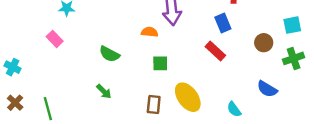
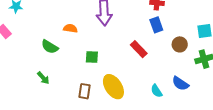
blue rectangle: (223, 23) -> (156, 25), moved
orange semicircle: (150, 32) -> (70, 28), moved
cyan semicircle: (234, 109) -> (156, 91), moved

